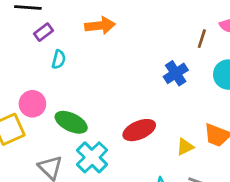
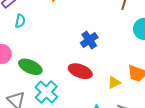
blue cross: (176, 73) -> (89, 40), moved
red ellipse: (139, 130) -> (80, 71), turned 45

